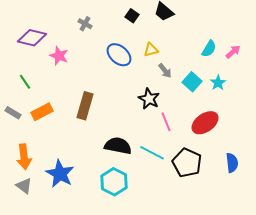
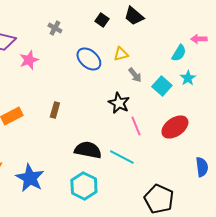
pink arrow: (233, 52) -> (199, 39), moved, turned -140
pink star: (59, 56) -> (29, 60), turned 30
cyan star: (218, 83) -> (188, 78), moved
brown rectangle: (85, 106) -> (55, 110), size x0.6
black pentagon: (187, 163) -> (159, 199), moved

